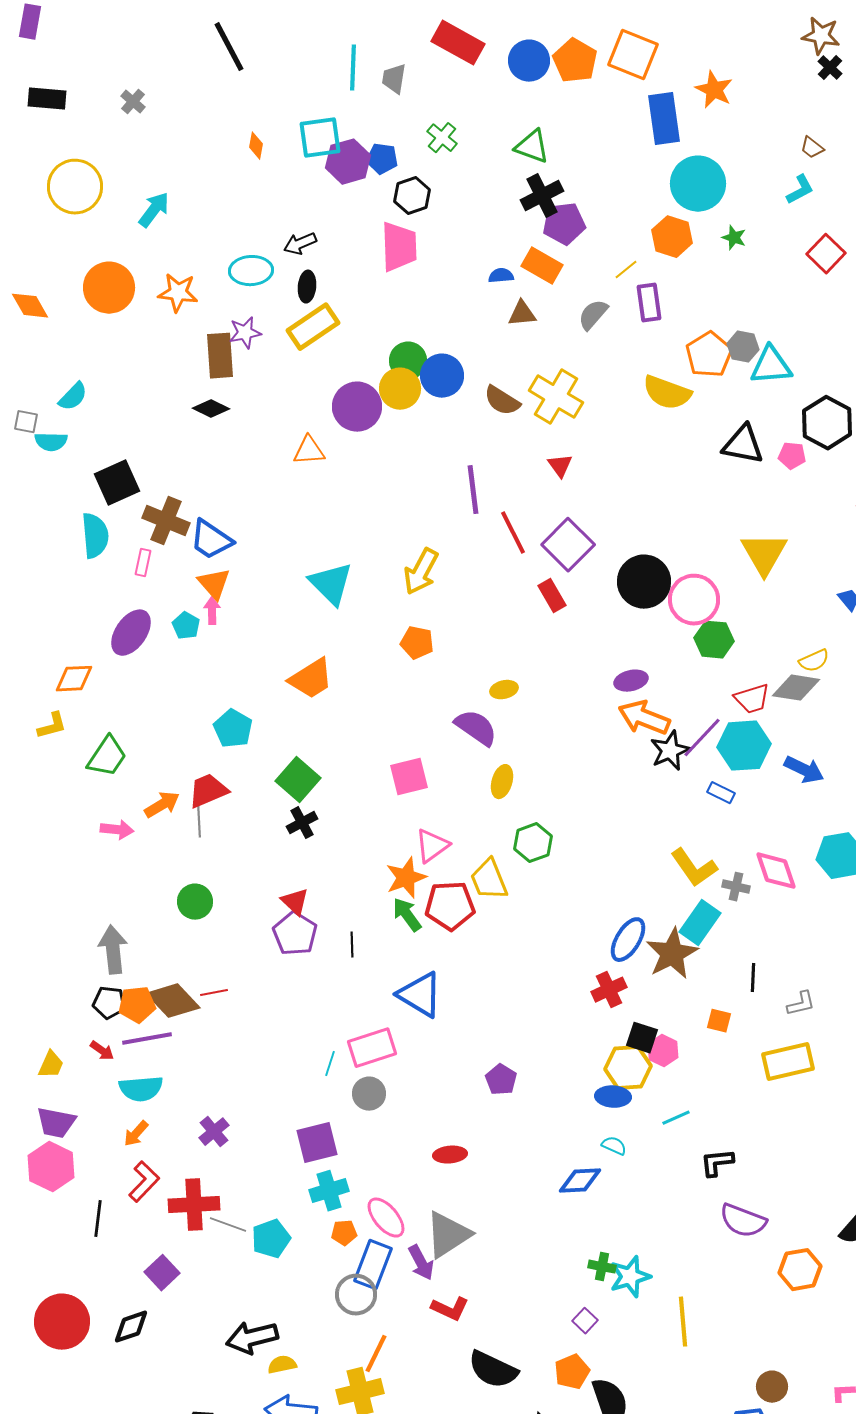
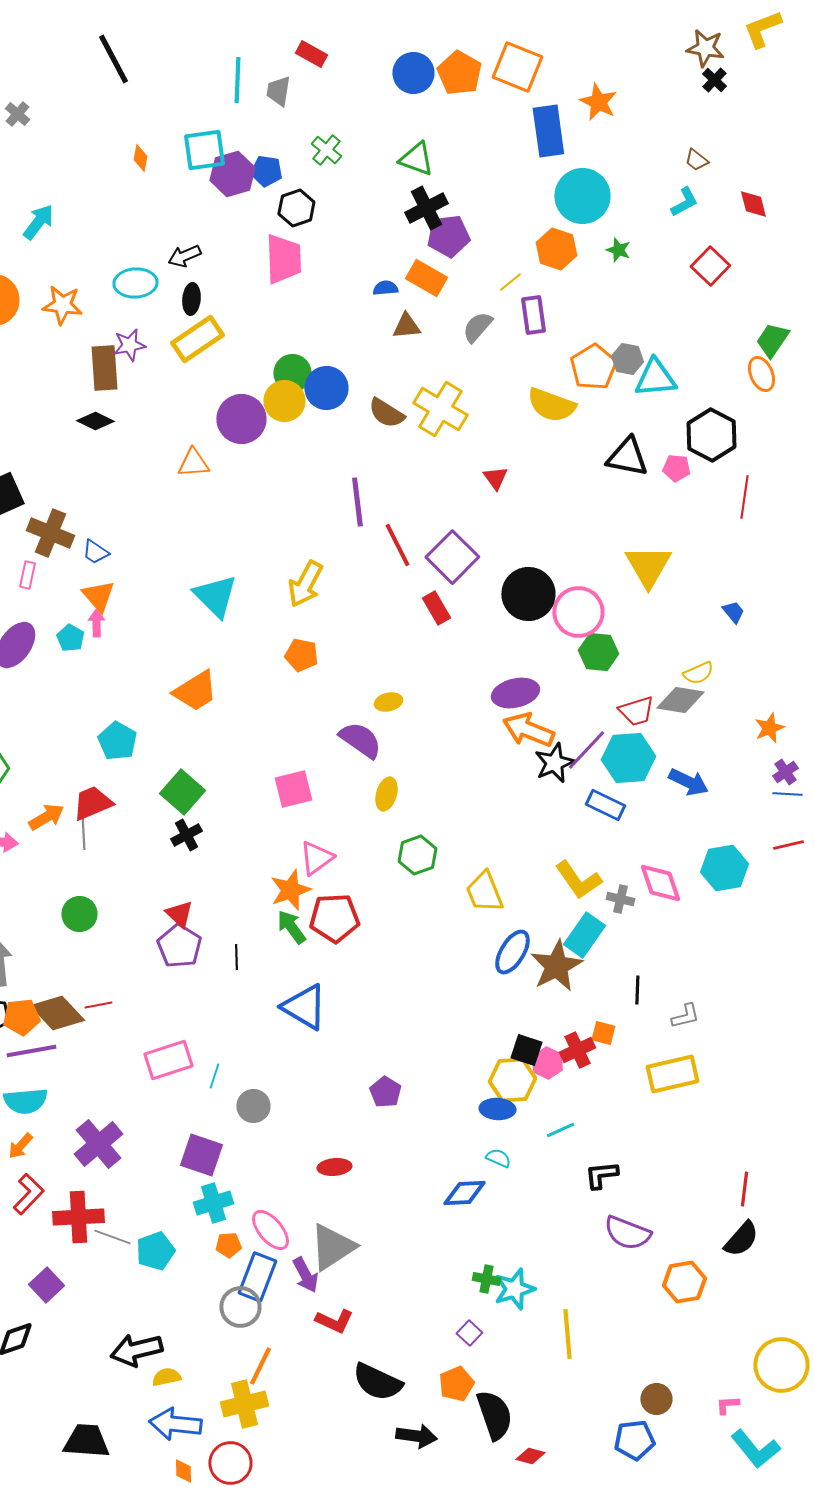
red rectangle: (458, 43) -> (311, 54), moved, size x0.6
red triangle: (560, 466) -> (495, 478), moved
blue trapezoid: (211, 540) -> (95, 552), size x0.6
purple ellipse: (631, 681) -> (515, 693), size x1.4
blue rectangle: (721, 793) -> (605, 805), size x1.4
yellow trapezoid: (489, 880) -> (484, 892), moved
red cross: (609, 990) -> (577, 1050), moved
pink rectangle: (372, 1048) -> (168, 1060), moved
purple cross: (214, 1132) -> (98, 1144), size x1.6
purple square: (317, 1143) -> (201, 1155), turned 33

